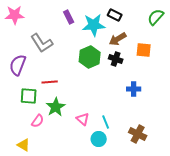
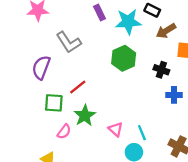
brown arrow: (118, 39) -> (166, 31), moved
black cross: (116, 59) -> (161, 70), moved
red line: (50, 82) -> (78, 87), turned -35

